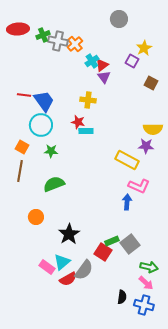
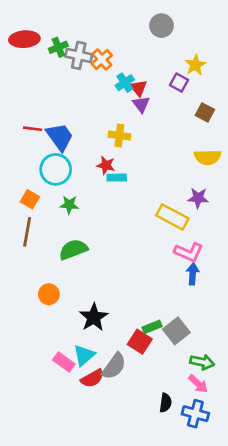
red triangle: (102, 65) -> (138, 88), turned -32
yellow semicircle: (153, 129) -> (208, 157), moved
blue arrow: (127, 202) -> (193, 274), moved

